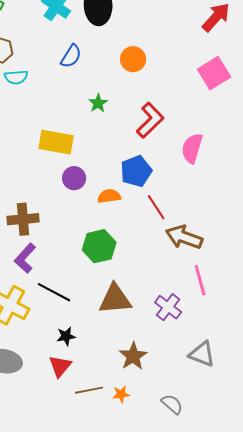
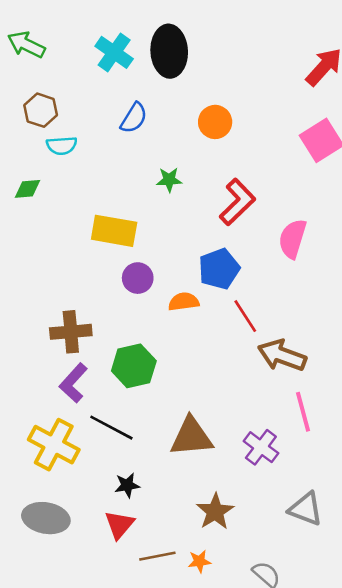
green star: (98, 103) -> (169, 180), turned 30
green hexagon: (99, 246) -> (134, 366), moved

